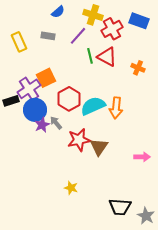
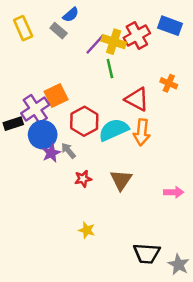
yellow cross: (93, 15) -> (114, 42), moved
gray rectangle: (48, 36) -> (59, 31), moved, turned 32
yellow rectangle: (19, 42) -> (23, 28), moved
red triangle: (107, 57) -> (137, 99), moved
red star: (79, 140) -> (83, 179), moved, size x0.6

